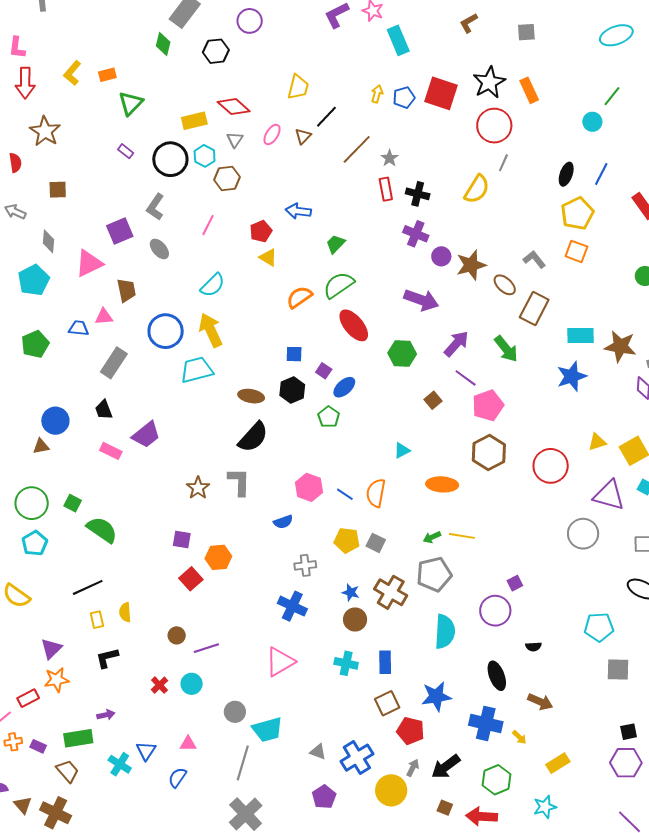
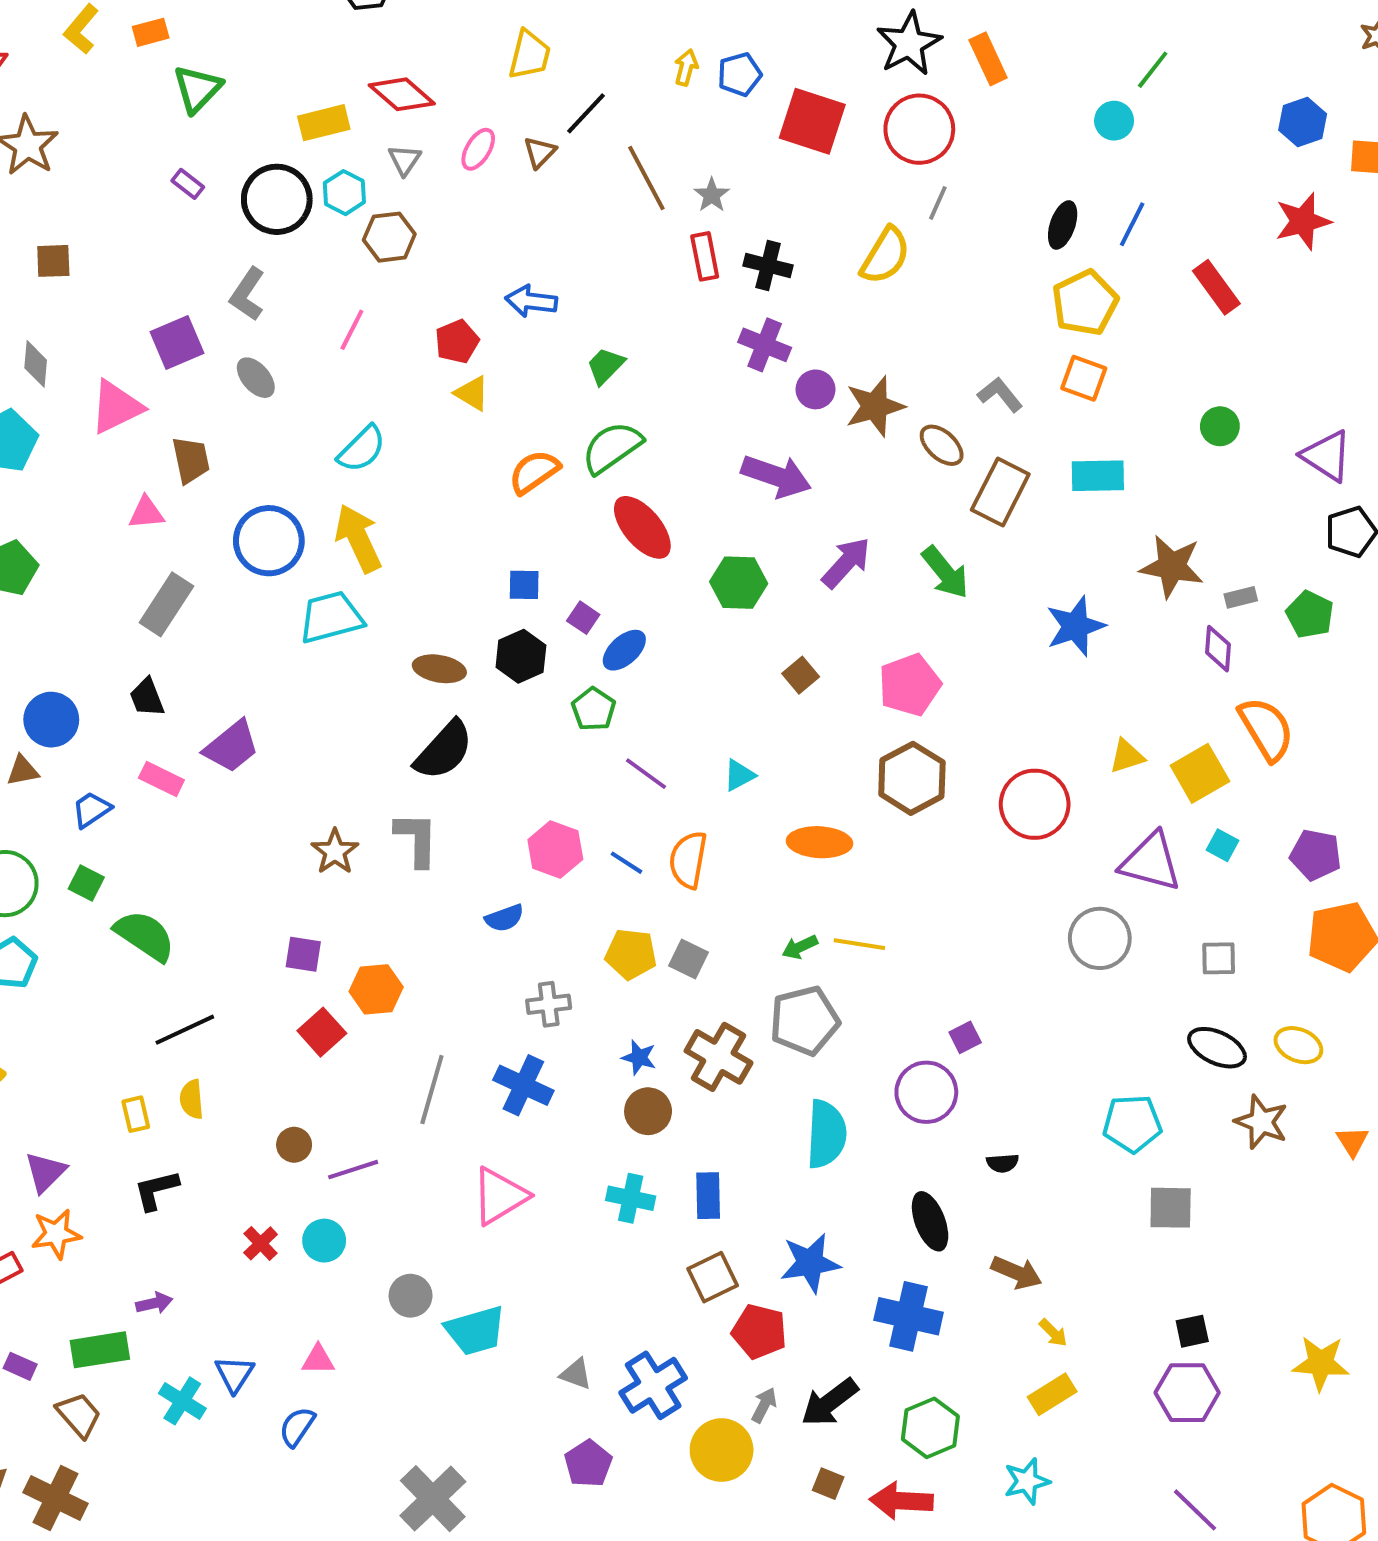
red square: (441, 93) -> (812, 121), moved
brown line: (357, 149) -> (646, 178), turned -72
blue trapezoid: (79, 328) -> (91, 810), moved, turned -40
cyan rectangle: (581, 336) -> (1098, 476), moved
purple line: (466, 378) -> (646, 774), moved
black line: (88, 587) -> (185, 1030), moved
yellow arrow: (519, 737) -> (1053, 1333), moved
gray line: (243, 763) -> (432, 1090), moved

